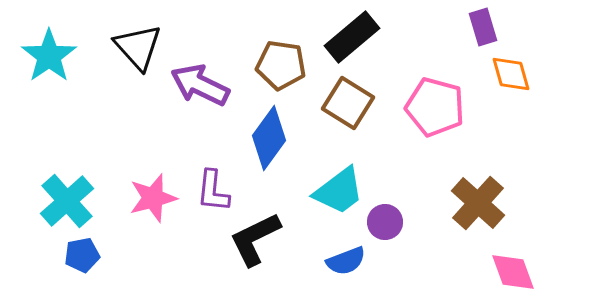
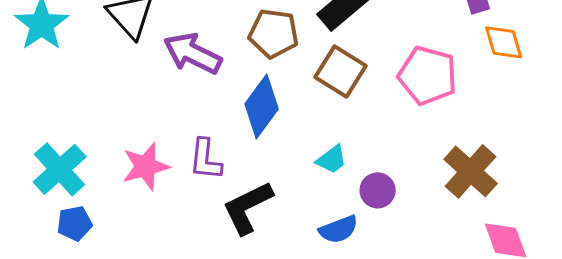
cyan trapezoid: (339, 191) -> (332, 159), size x0.6

